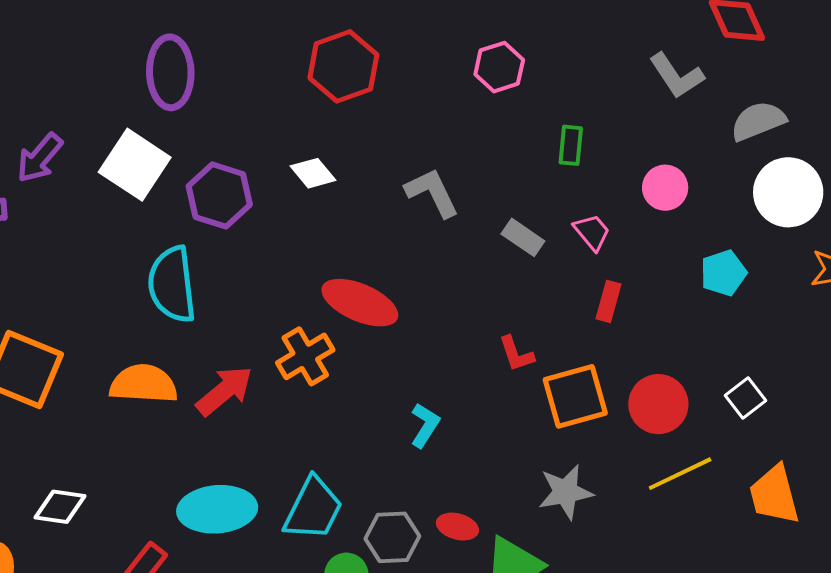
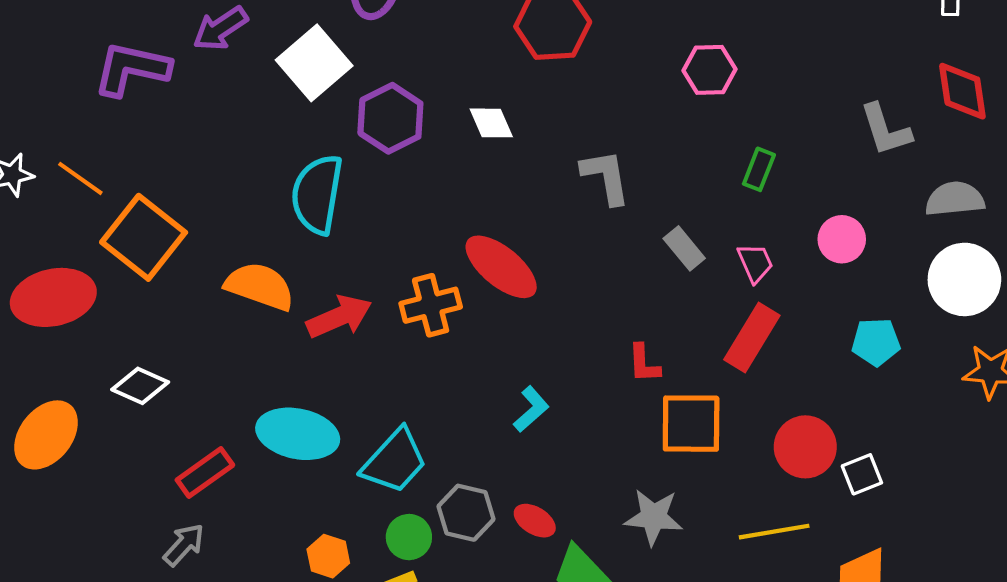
red rectangle: (608, 301) -> (752, 337), size x1.6
red circle: (658, 404) -> (805, 447), moved

